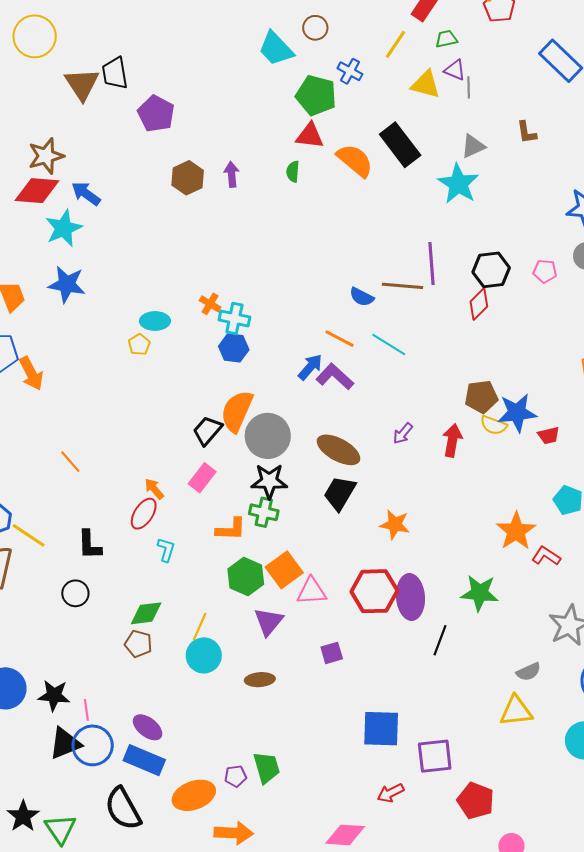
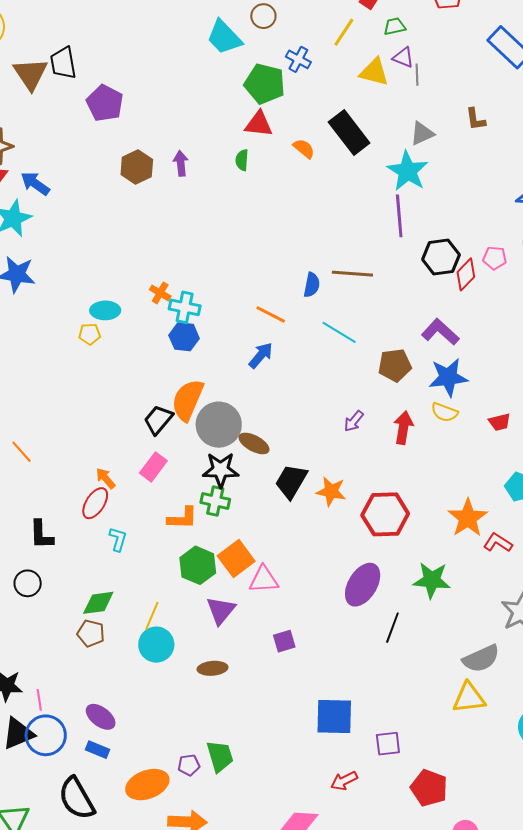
orange semicircle: (355, 160) -> (304, 149), size x0.6
purple line: (432, 263) -> (399, 216), moved
blue semicircle: (362, 297) -> (312, 285), turned -105
red diamond: (479, 304) -> (466, 274), moved
orange line: (339, 339) -> (271, 314), moved
yellow pentagon: (139, 345) -> (90, 334), turned 30
purple L-shape: (335, 377) -> (440, 332), moved
brown pentagon: (481, 397) -> (395, 365), moved
blue star: (517, 413) -> (448, 377), moved
brown ellipse: (338, 450) -> (254, 443), moved, size x0.7
orange star: (395, 524) -> (331, 491), moved
red hexagon: (374, 591) -> (385, 514), moved
purple ellipse: (410, 597) -> (363, 585), turned 36
gray semicircle: (529, 672) -> (481, 659), size x1.5
purple square: (435, 756) -> (388, 744), size x0.7
blue rectangle: (144, 760) -> (98, 750), size x0.6

